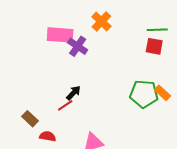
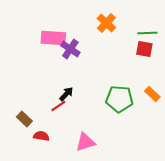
orange cross: (101, 21) -> (106, 23), moved
green pentagon: (144, 94) -> (119, 99), moved

